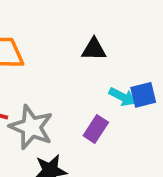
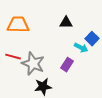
blue square: (143, 95) -> (92, 39), moved, turned -32

